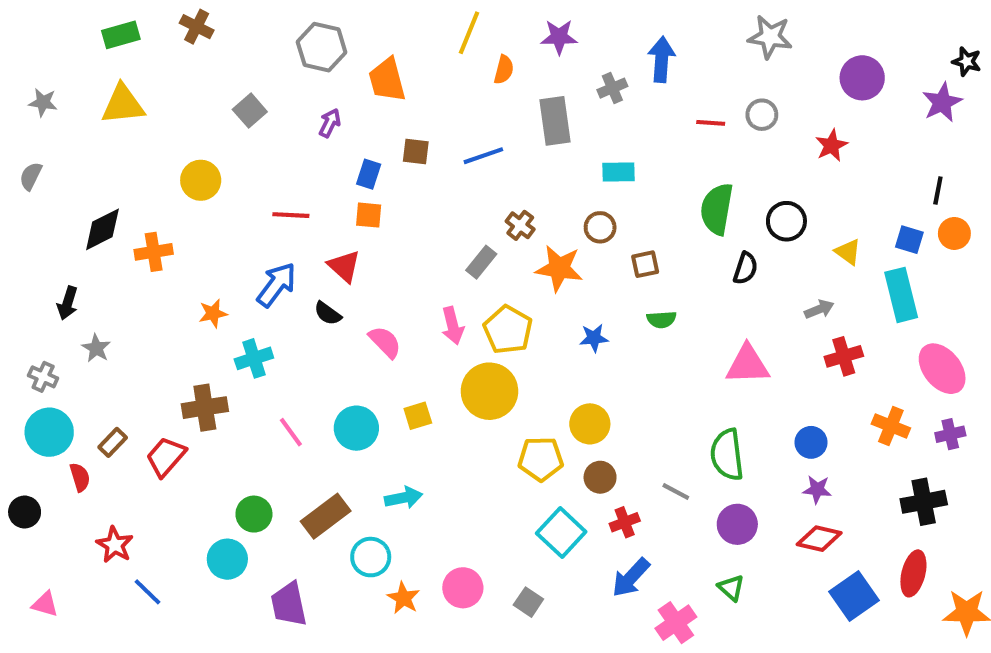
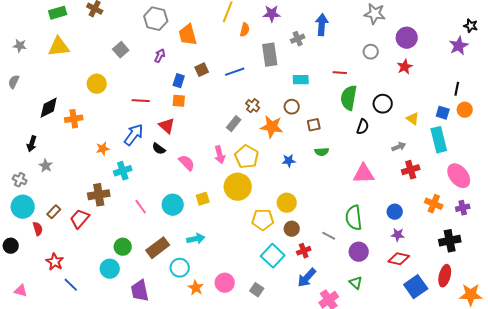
purple circle: (862, 78) -> (407, 38), moved
red line: (711, 123) -> (340, 73), moved
brown square: (416, 152) -> (202, 70), turned -32

